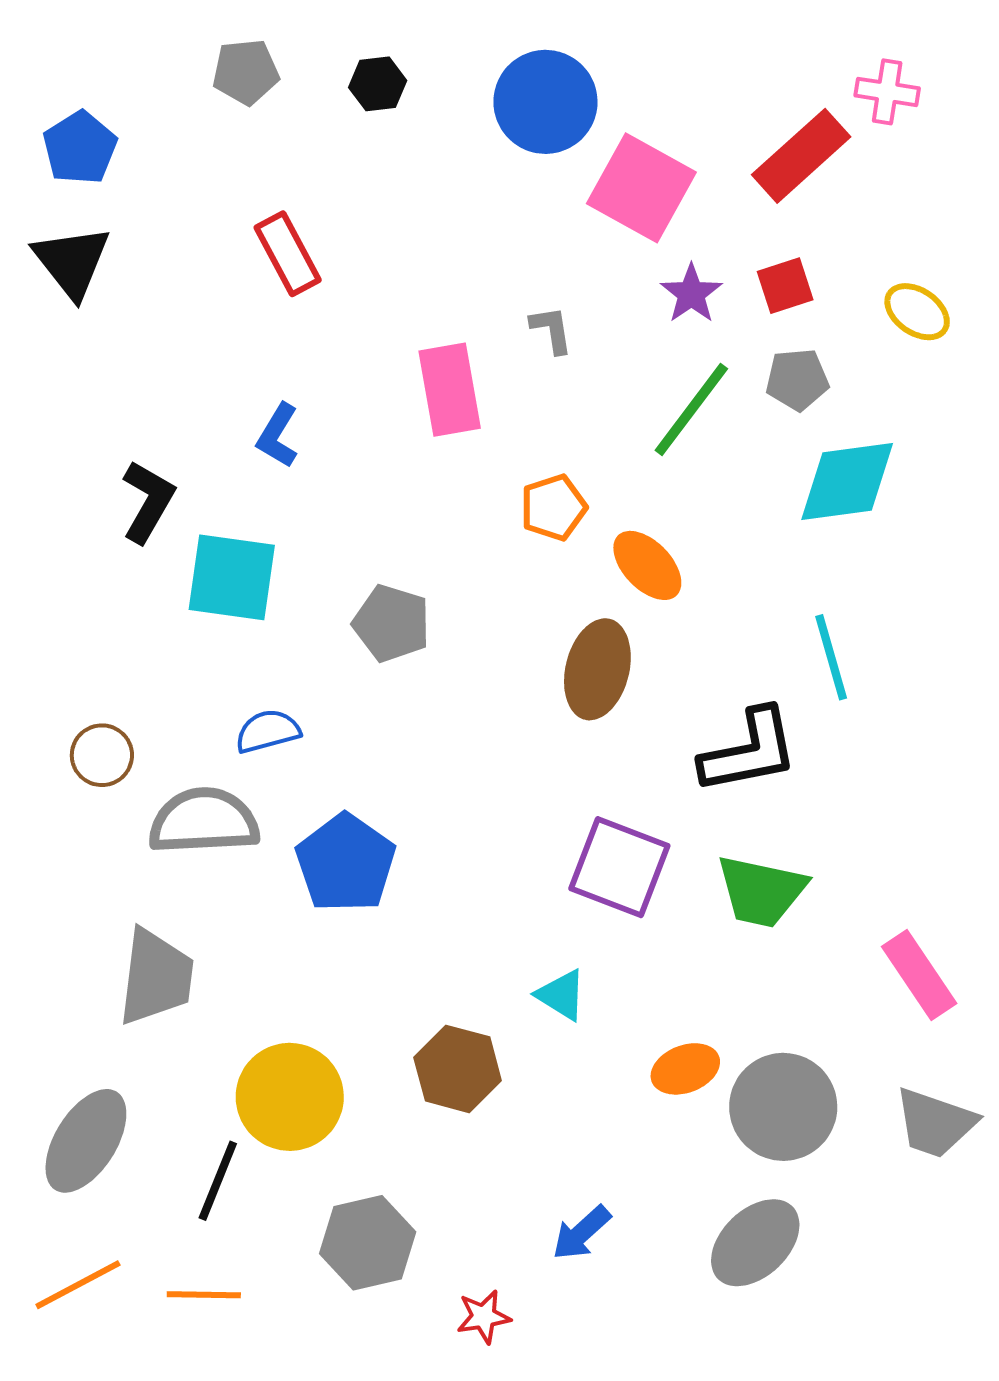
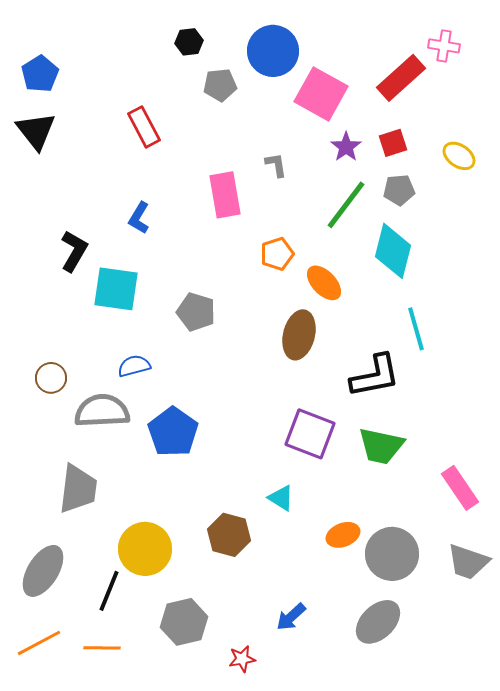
gray pentagon: (246, 72) -> (220, 85), moved
cyan diamond: (847, 482) -> (393, 251), moved, turned -68

